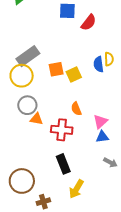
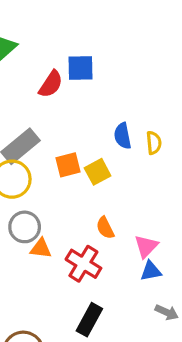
red semicircle: (89, 22) -> (51, 84), moved
blue semicircle: (99, 64) -> (123, 136), moved
red cross: (62, 130) -> (83, 264), turned 30
black rectangle: (63, 164) -> (89, 320), turned 54

